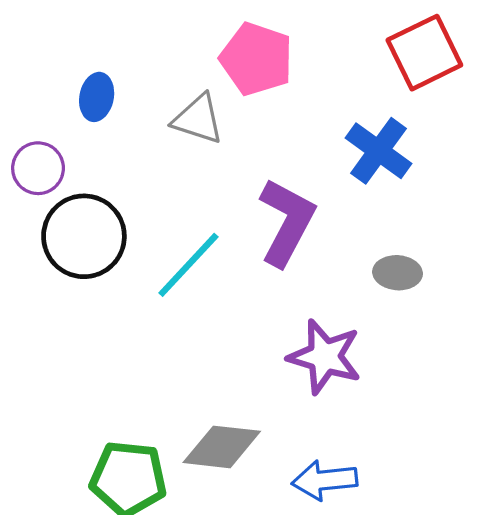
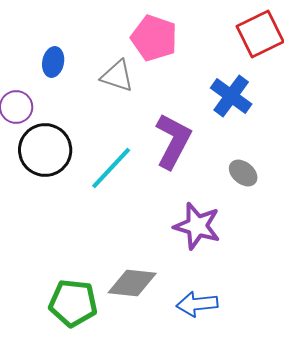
gray ellipse: (398, 273) -> (243, 173), turned 36

